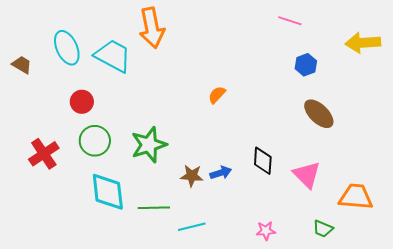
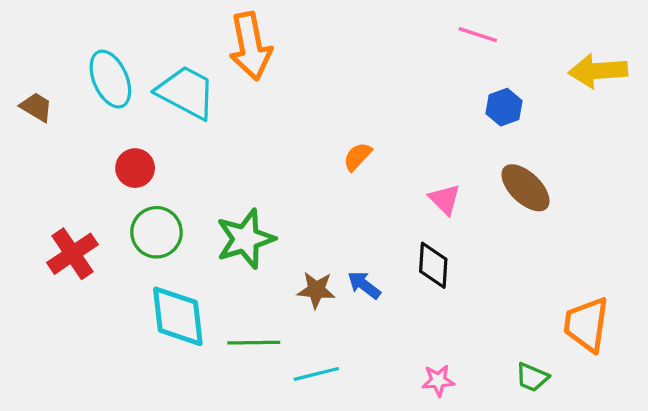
blue arrow: (221, 173) -> (364, 285), turned -125
pink triangle: (307, 175) -> (445, 199), moved, size x0.7
orange trapezoid: (356, 197) -> (586, 325), turned -87

